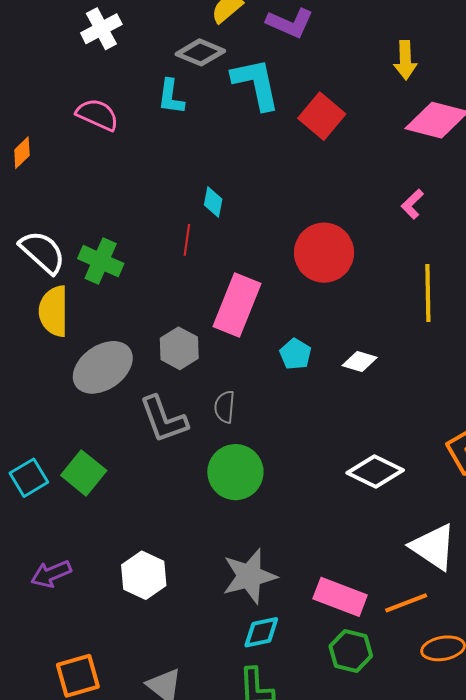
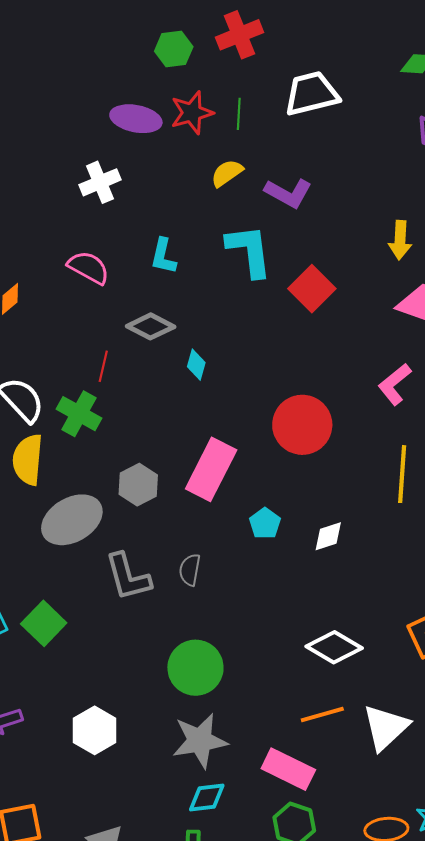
gray diamond: (200, 52) -> (151, 326), moved
pink L-shape: (412, 204) -> (395, 384), size x1.4
red line: (187, 240) -> (103, 366), moved
gray hexagon: (179, 348) -> (138, 485), moved
white diamond: (360, 362) -> (328, 536), turned -40
green circle: (235, 472) -> (195, 668), moved
white triangle: (433, 547) -> (386, 727), turned 38
orange line: (406, 603) -> (322, 714), moved

